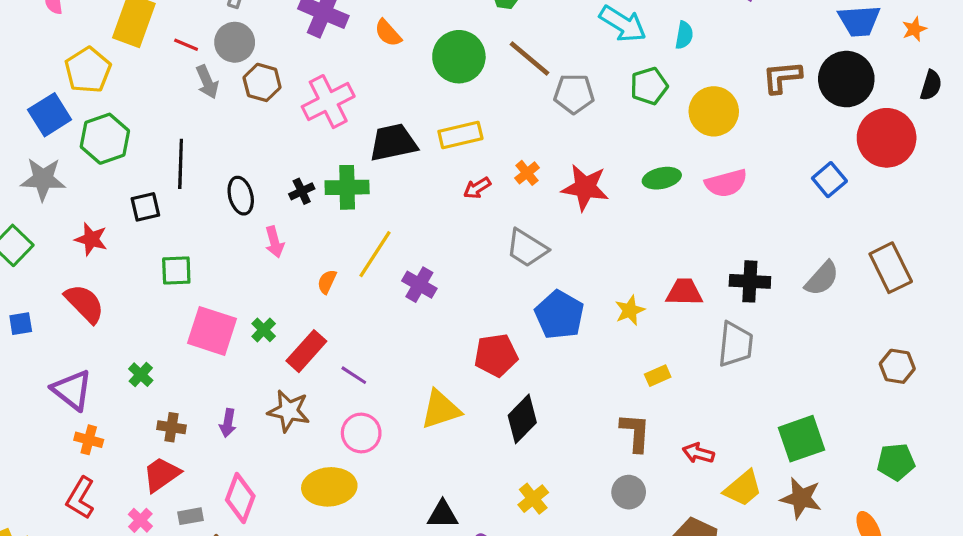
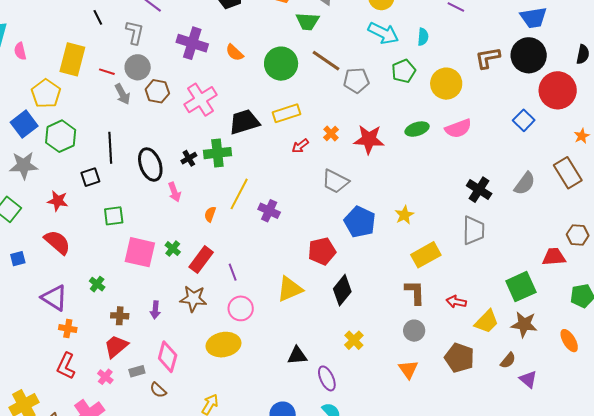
orange star: (914, 29) -> (582, 136), moved
black ellipse: (241, 196) -> (150, 165), size x1.4
black cross: (750, 281) -> (479, 190), turned 35
red trapezoid: (684, 292) -> (554, 257), moved
purple line: (354, 375) -> (233, 272), turned 42
yellow rectangle: (658, 376) -> (426, 255), size x1.8

